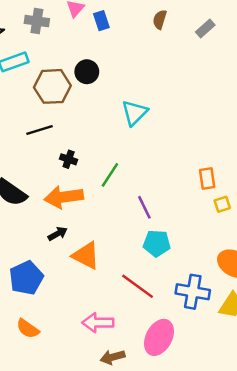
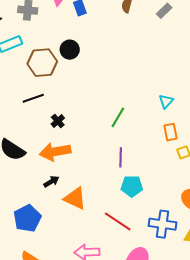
cyan triangle: (135, 113) -> (166, 101), moved, size x0.7
black cross: (69, 159) -> (58, 121), turned 32
green line: (110, 175) -> (118, 117), moved
purple line: (144, 207) -> (121, 157), turned 30

